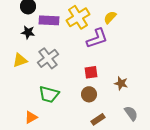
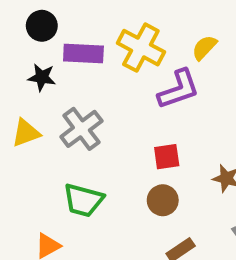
yellow cross: (78, 17) -> (141, 48), turned -30

